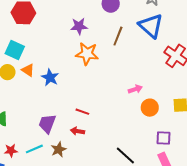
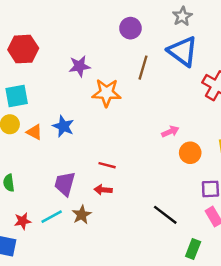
purple star: (79, 26) -> (79, 66), moved
cyan square: (15, 50) -> (17, 96), turned -30
orange triangle: (28, 70) -> (34, 132), moved

